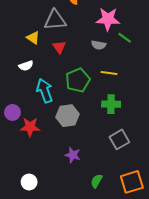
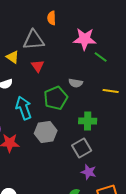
gray semicircle: (99, 45) -> (76, 83), moved
yellow line: (109, 73) -> (111, 91), moved
gray square: (119, 139) -> (82, 148), moved
purple star: (73, 155) -> (89, 172), moved

